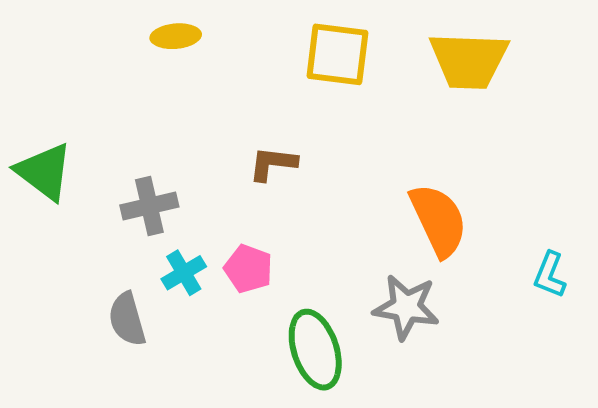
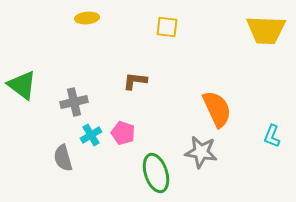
yellow square: (337, 54) -> (167, 27), size x0.7
yellow trapezoid: (469, 60) -> (266, 30), moved

